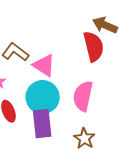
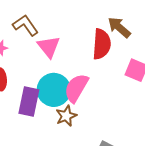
cyan circle: (43, 97) -> (54, 90), moved
brown star: (84, 138) -> (66, 116), moved

